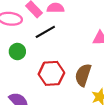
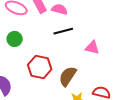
black line: (45, 32) -> (63, 31), moved

